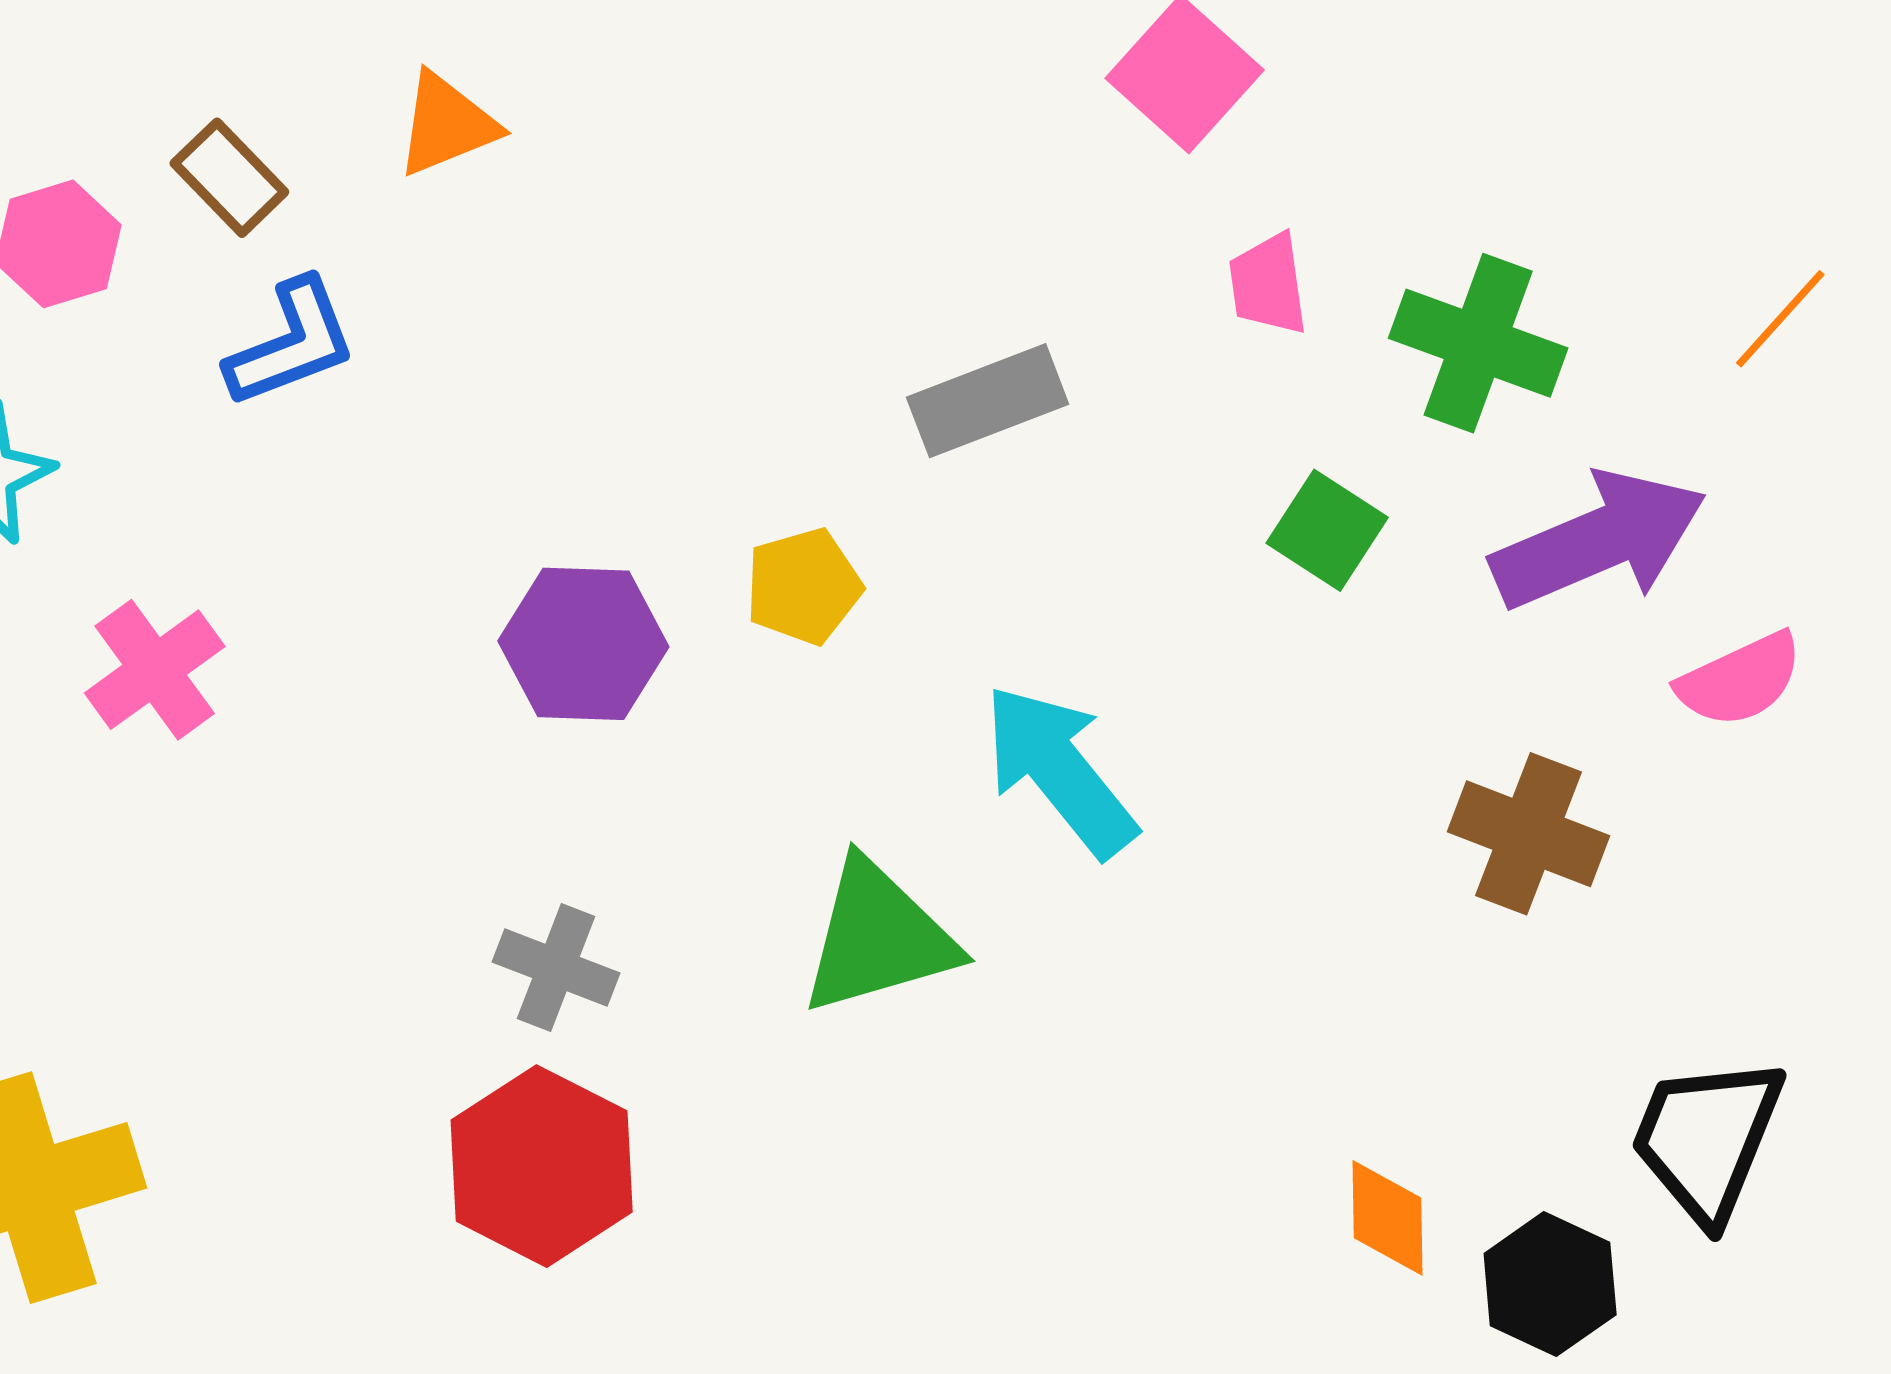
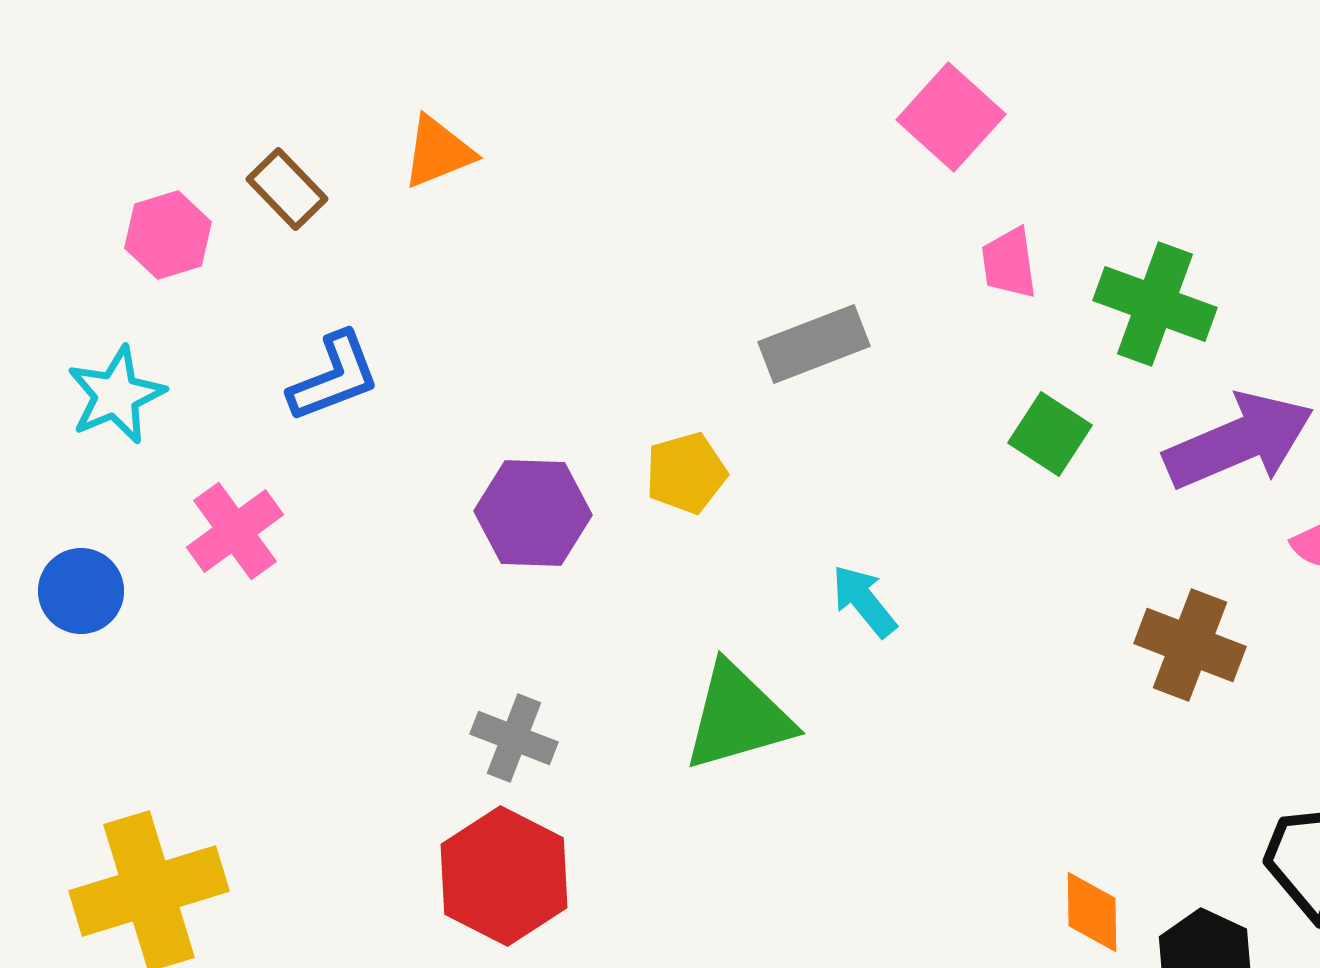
blue L-shape: (291, 343) -> (334, 377), moved
cyan arrow: (1060, 770) -> (864, 601), size x0.6

